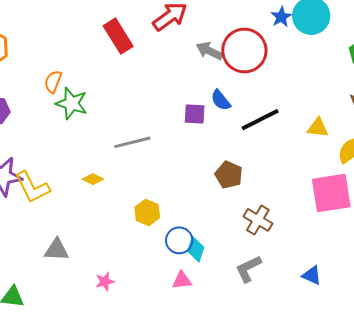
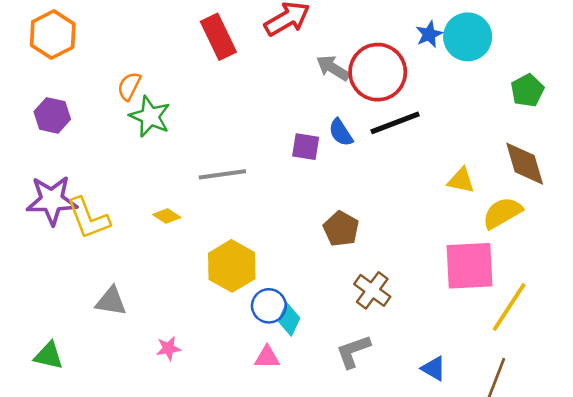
black line: (260, 120) -> (395, 123), moved
yellow hexagon: (147, 212) -> (232, 266), size x1.5

